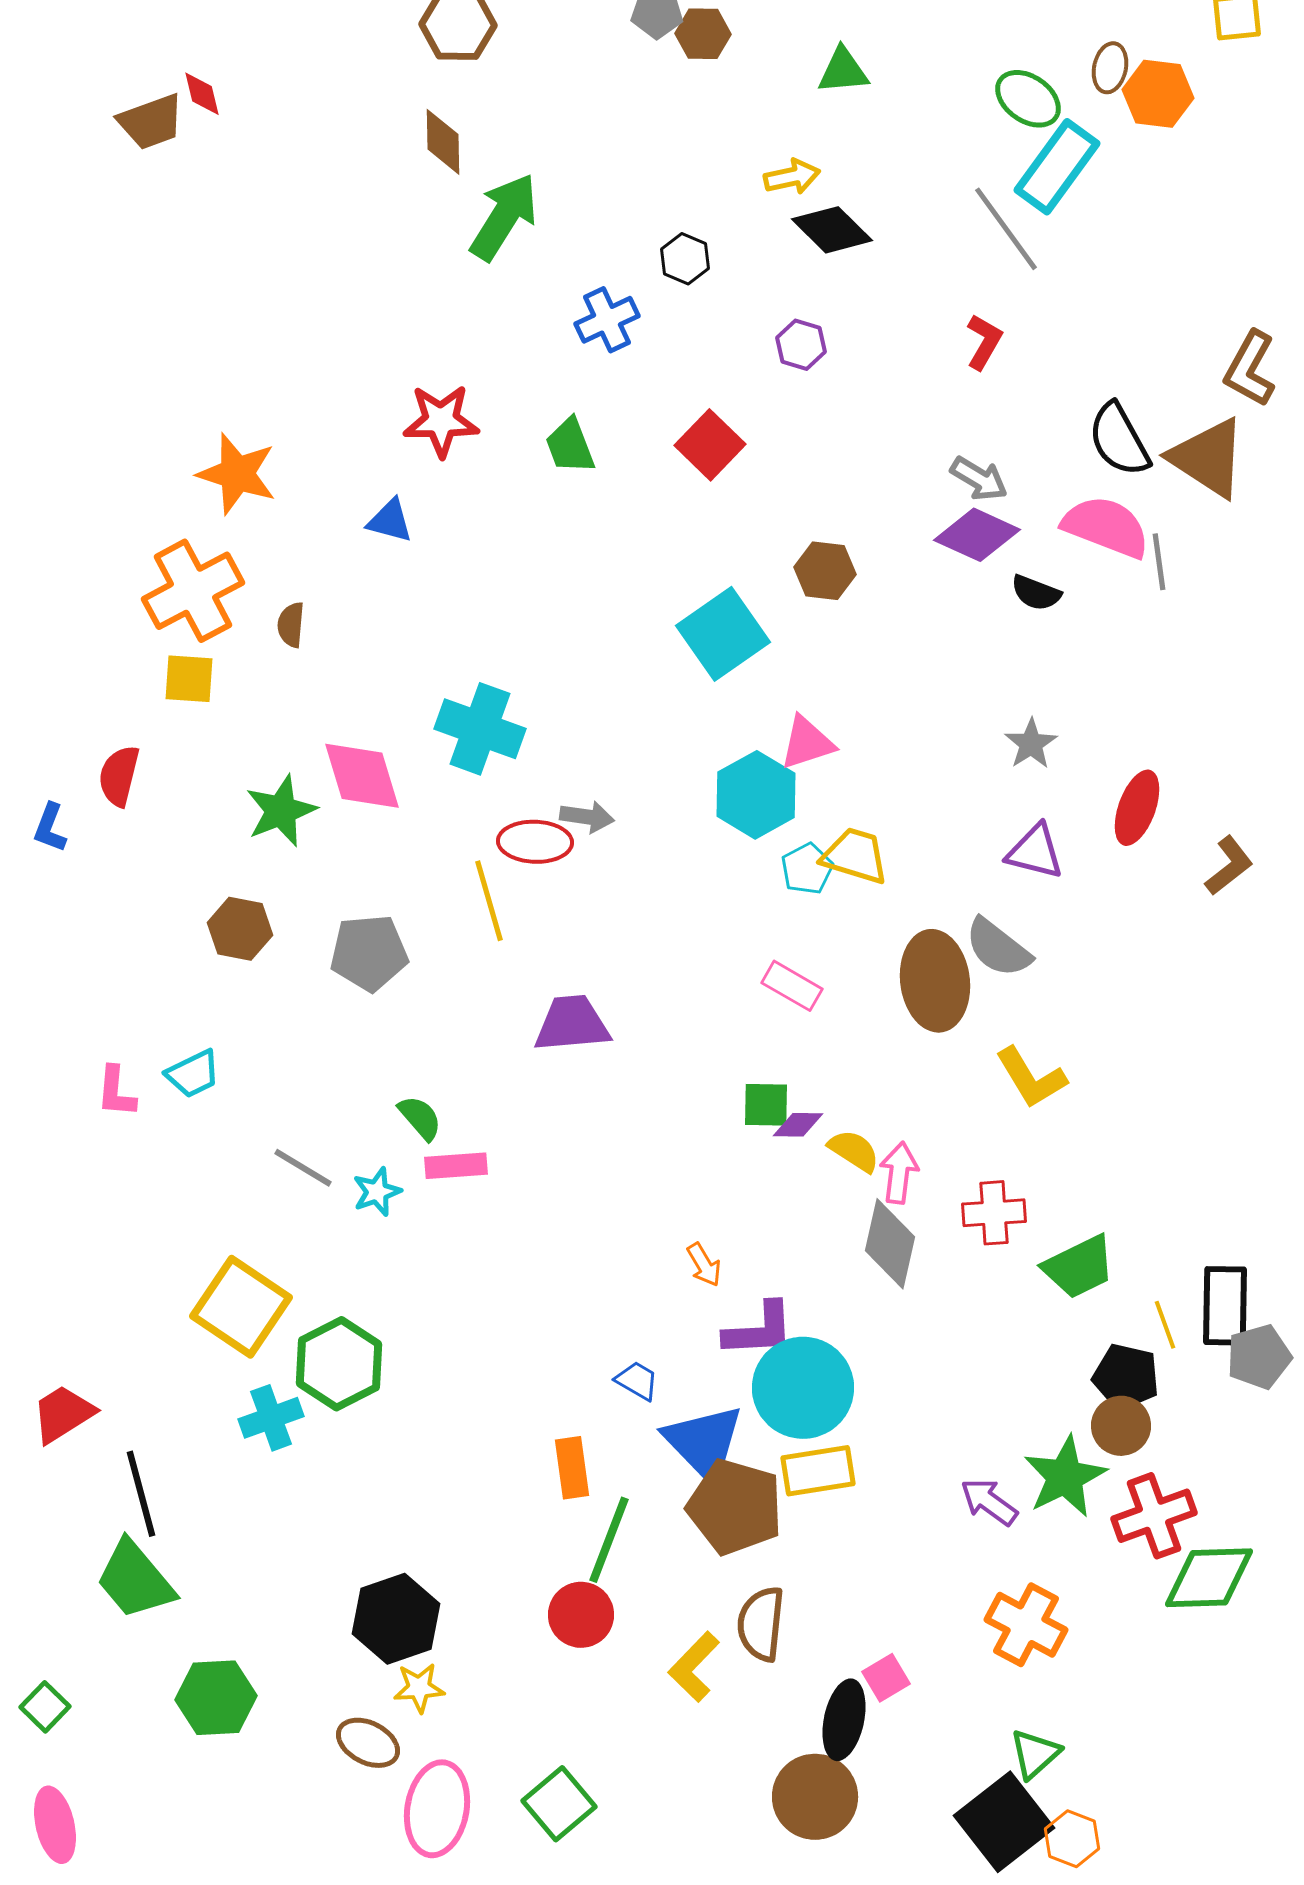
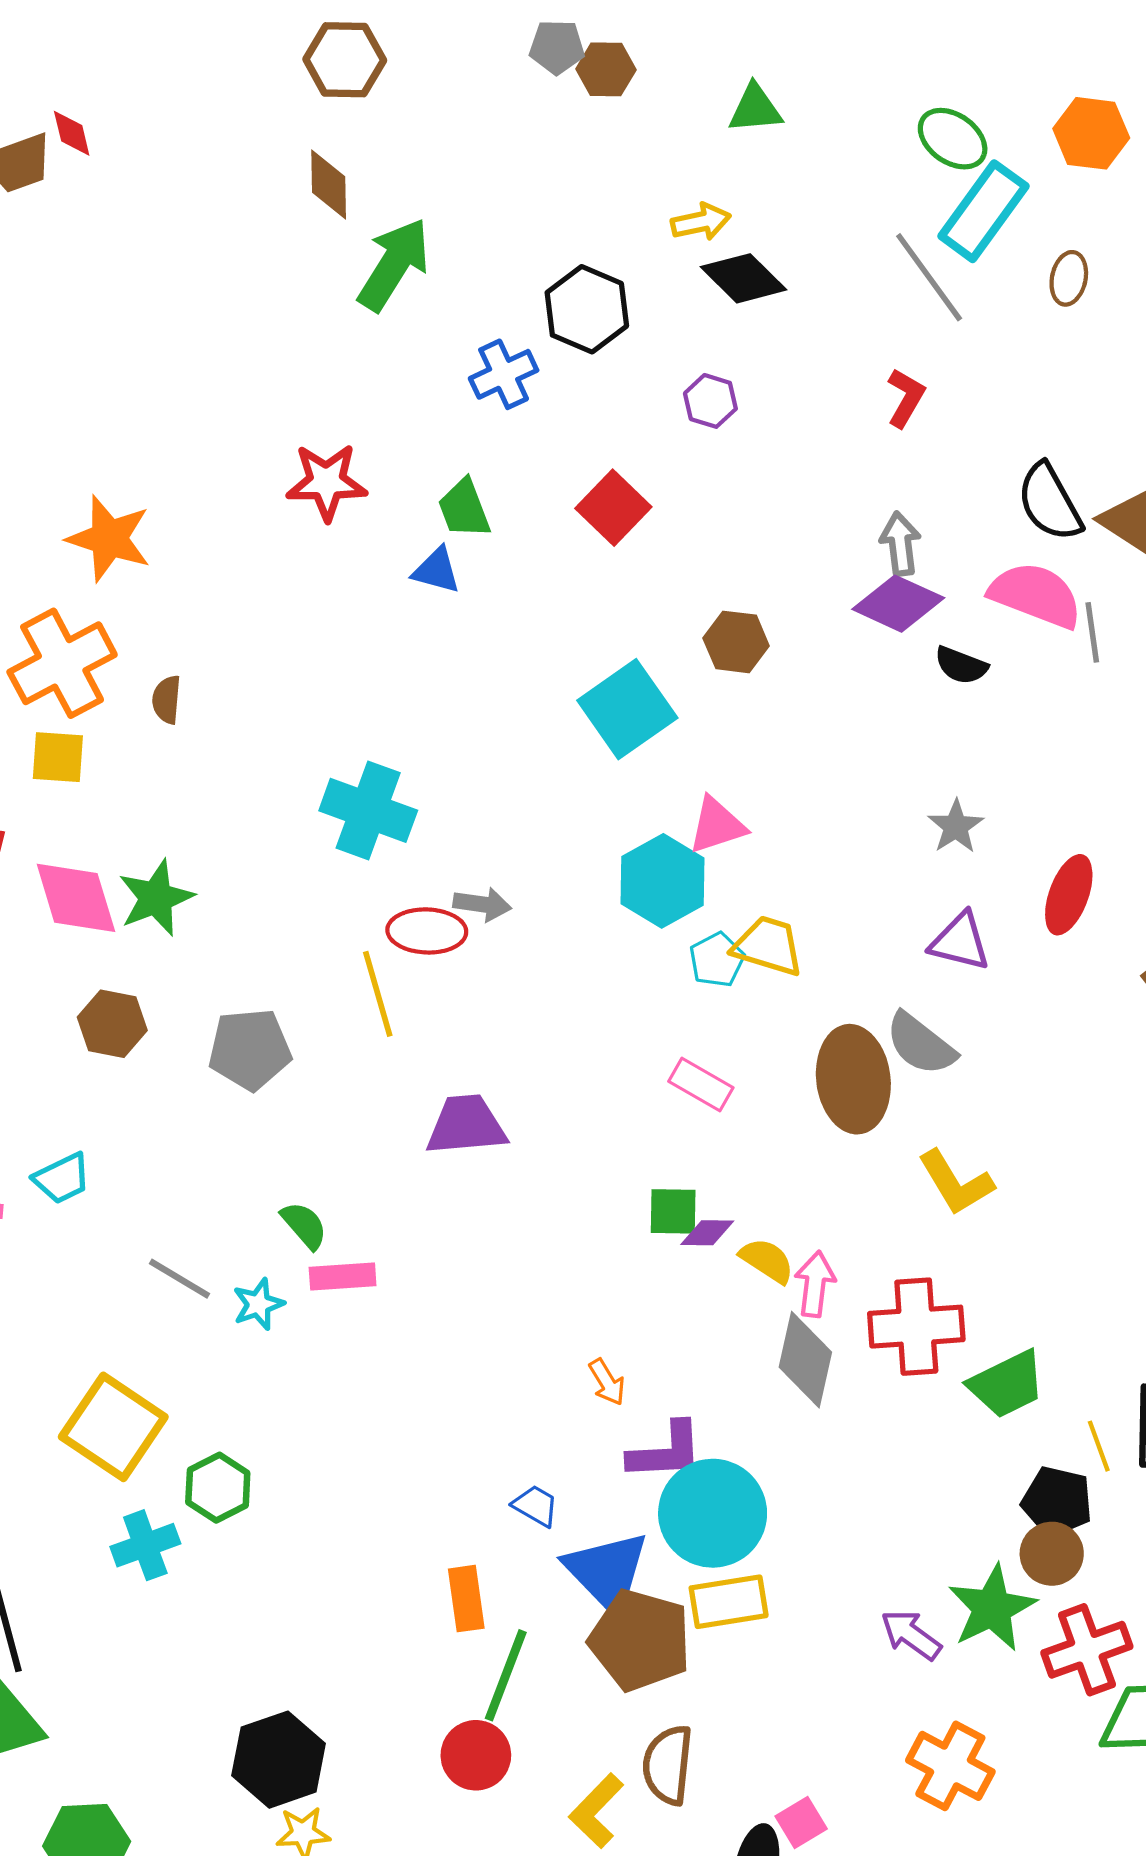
brown ellipse: (1110, 68) -> (1069, 278), moved
black hexagon: (685, 259) -> (587, 309), size x1.6
gray arrow: (979, 479) -> (900, 544), turned -128
blue triangle: (390, 521) -> (436, 571), moved
pink diamond: (362, 776) -> (76, 898), moved
red cross: (994, 1213) -> (916, 1327), size x1.4
green hexagon: (339, 1364) -> (218, 1488), size x0.7

